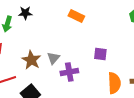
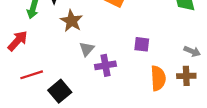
brown star: (31, 60) -> (71, 21), moved

